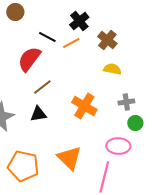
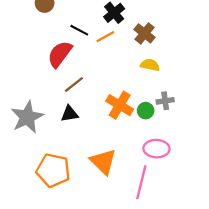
green circle: (135, 123) -> (146, 111), moved

